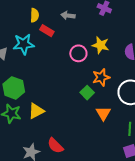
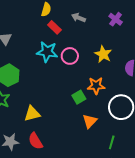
cyan star: (24, 44) -> (47, 52), moved
pink circle: (78, 53) -> (70, 56), moved
yellow triangle: (36, 111) -> (32, 114), moved

